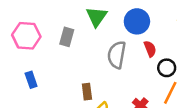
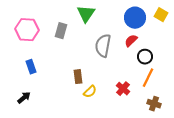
blue circle: (137, 21) -> (135, 18), moved
red semicircle: (150, 49) -> (131, 41), turned -112

